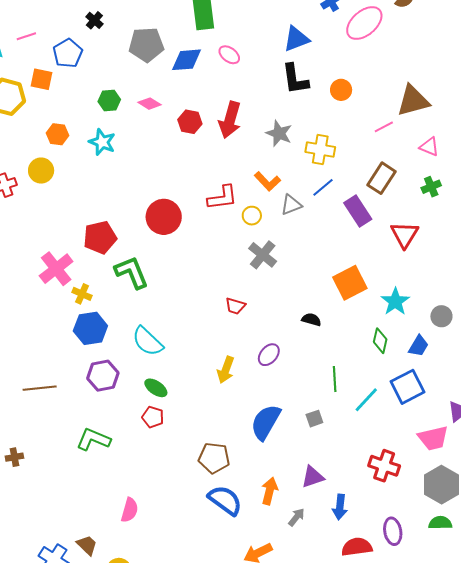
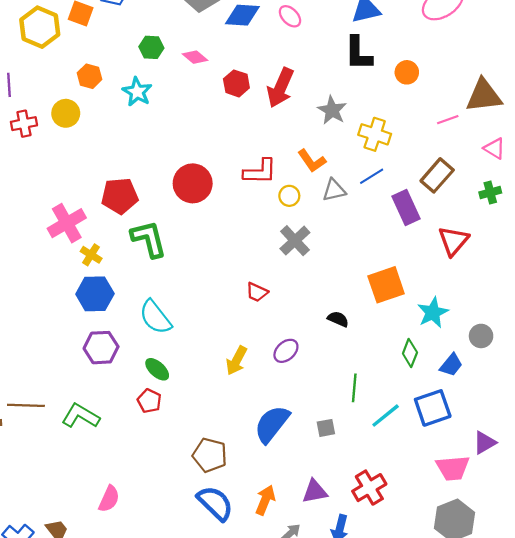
brown line: (40, 388) -> (26, 405), moved
red cross: (384, 466) -> (369, 488), moved, turned 32

